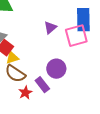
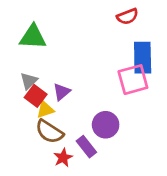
purple triangle: (50, 28) -> (62, 92), moved

